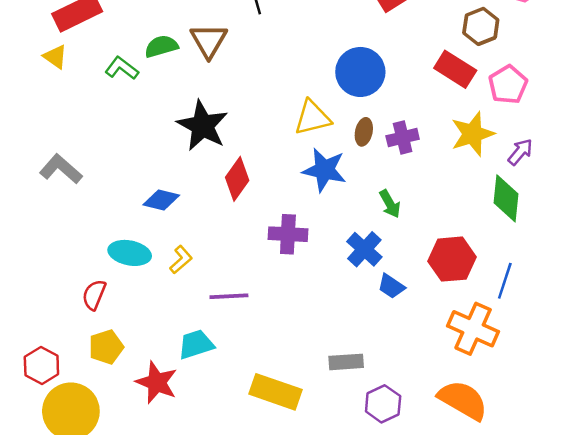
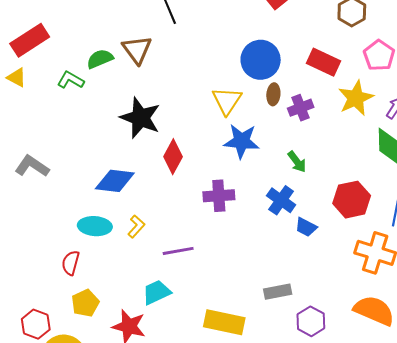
red rectangle: (455, 69) -> (323, 62), moved
yellow triangle: (312, 118) -> (227, 101), turned -36
brown ellipse: (364, 132) -> (273, 94), moved
blue diamond: (161, 200) -> (115, 181), size x1.4

